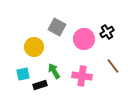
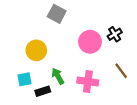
gray square: (57, 27) -> (57, 14), moved

